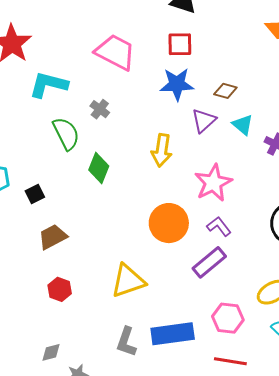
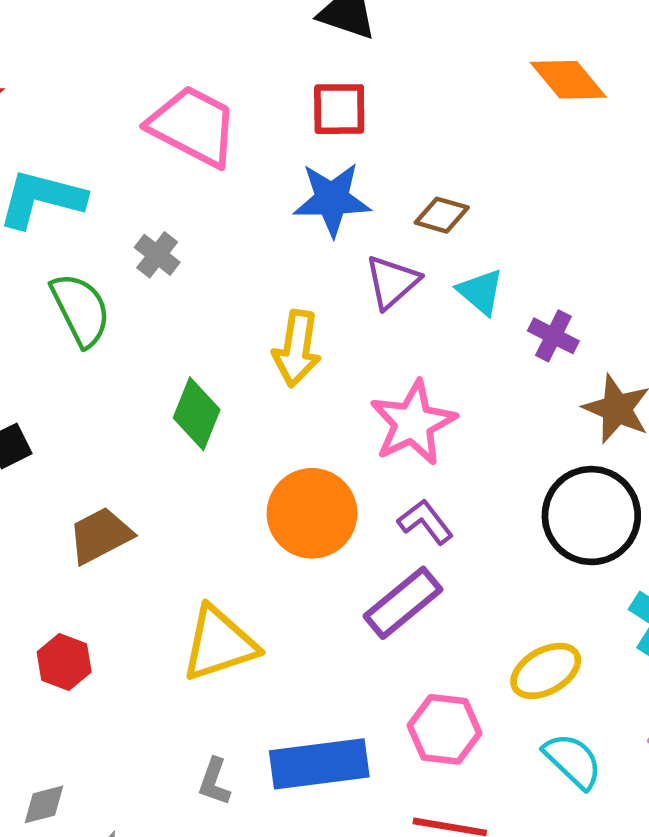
green diamond: (99, 168) -> (197, 414), moved
brown trapezoid: (53, 237) -> (100, 535), moved
gray L-shape: (126, 342) -> (214, 782), size x0.7

